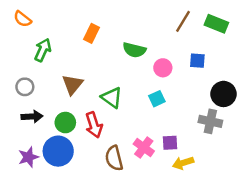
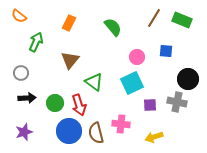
orange rectangle: (91, 33) -> (69, 23), moved
green semicircle: (134, 50) -> (113, 27), moved, turned -144
brown triangle: (72, 84) -> (70, 60), moved
cyan square: (157, 99) -> (132, 83), size x1.6
purple square: (170, 143) -> (150, 105), moved
pink cross: (144, 148) -> (121, 124), turned -30
blue circle: (58, 151) -> (69, 131), moved

